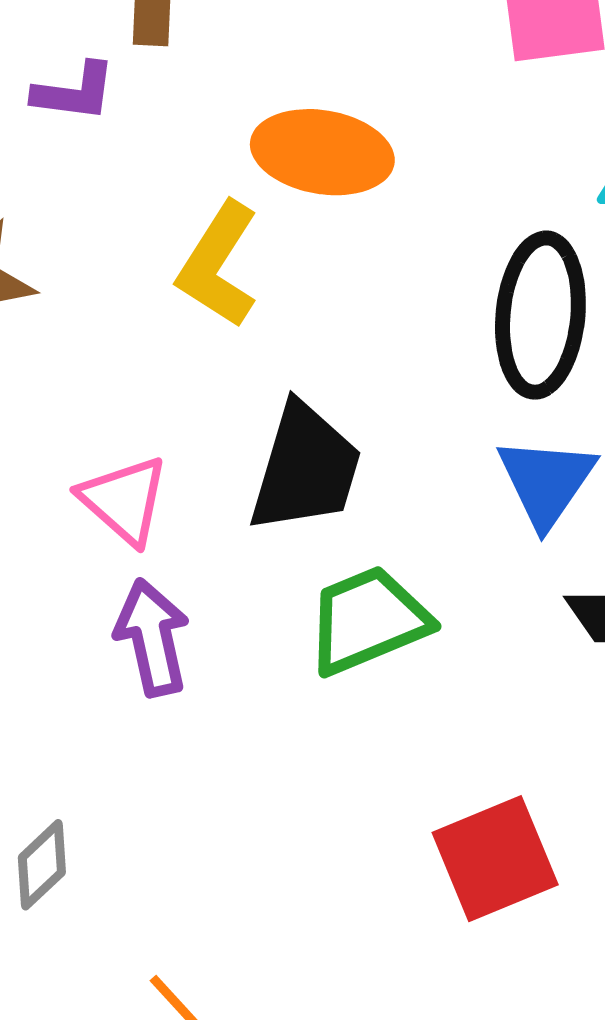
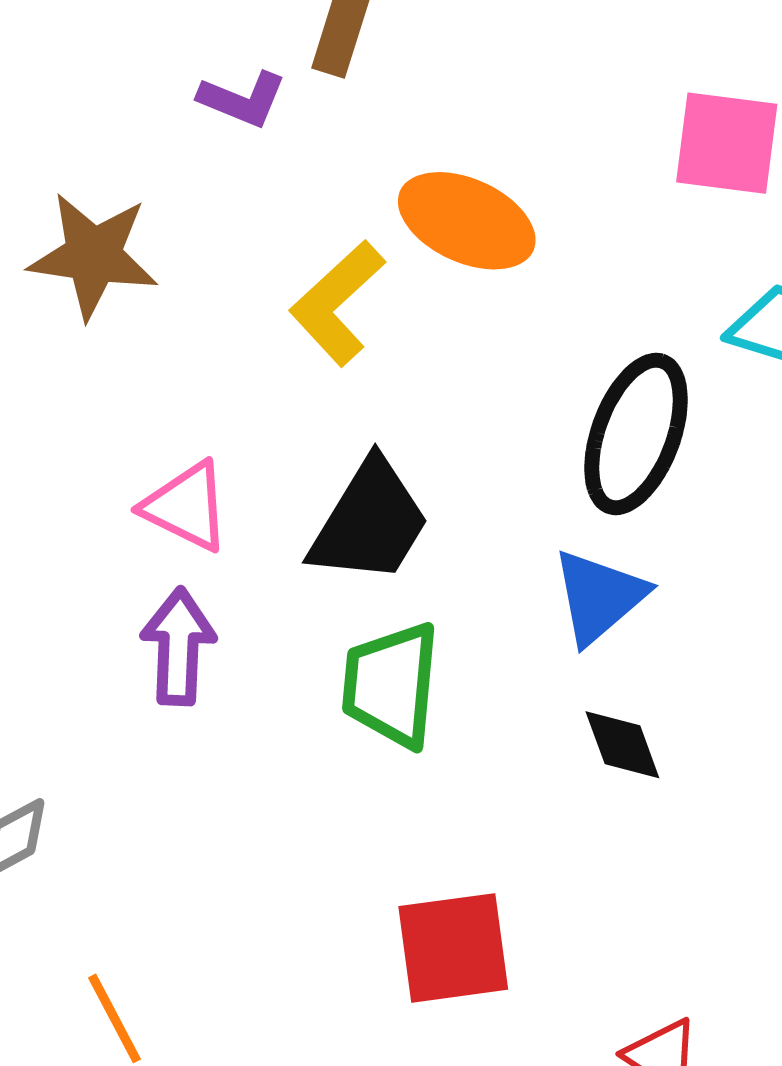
pink triangle: (124, 500) -> (186, 506), turned -30
green trapezoid: (368, 620) -> (391, 685), turned -77

